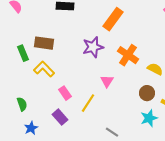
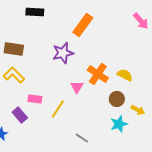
orange cross: (128, 55) -> (98, 74), moved
pink rectangle: (65, 93) -> (35, 99), turned -48
purple rectangle: (60, 117) -> (20, 115), moved

